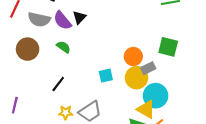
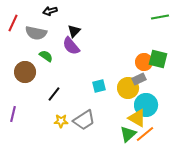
purple semicircle: (62, 21) -> (71, 46), moved
green semicircle: (63, 47) -> (46, 56), moved
brown circle: (28, 49) -> (25, 72), moved
orange circle: (133, 56) -> (144, 62), moved

